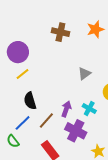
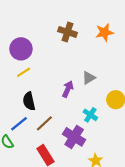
purple arrow: (66, 109) -> (68, 89), moved

